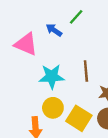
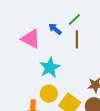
brown line: (86, 71) -> (77, 39), moved
cyan star: (52, 76) -> (50, 67), turned -30

